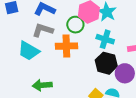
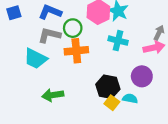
green circle: (75, 25) -> (73, 28), moved
black hexagon: (106, 63) -> (108, 87), moved

